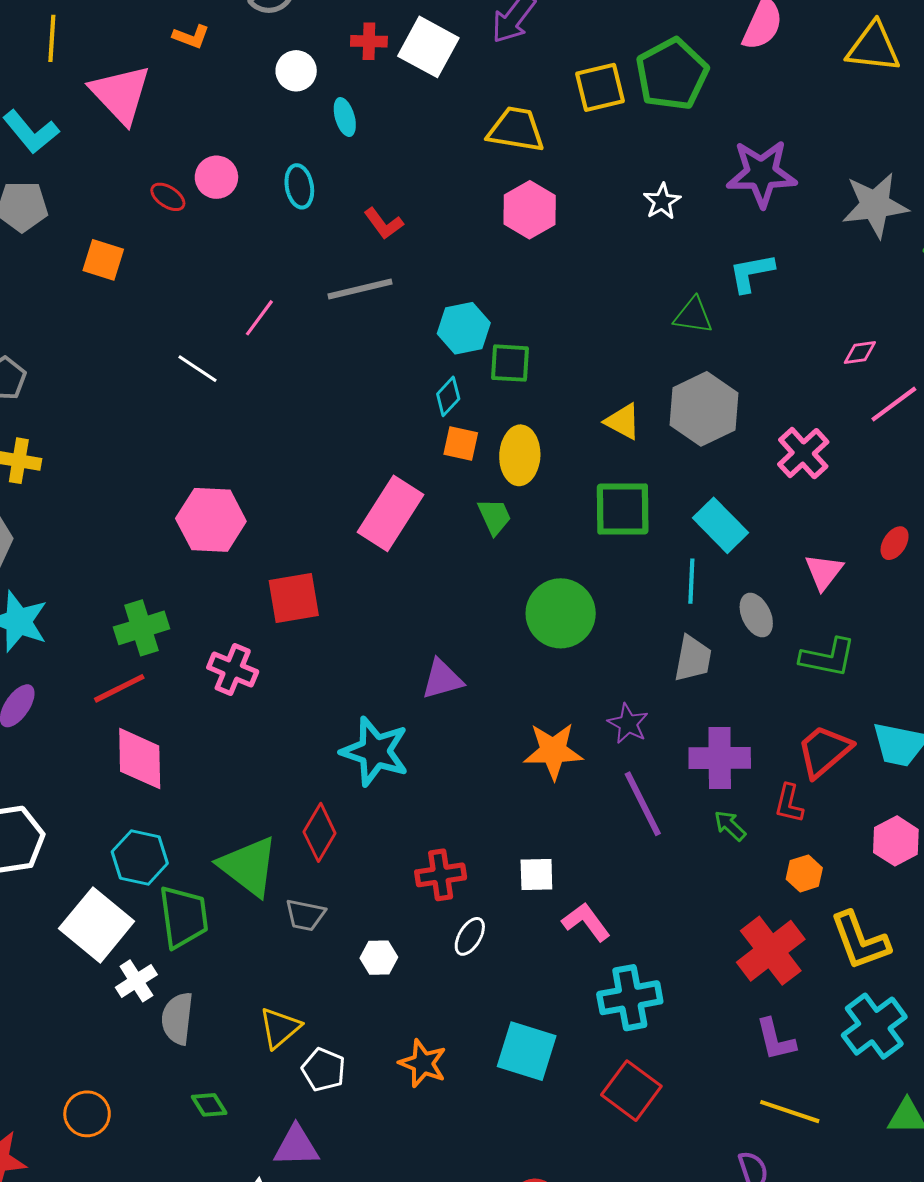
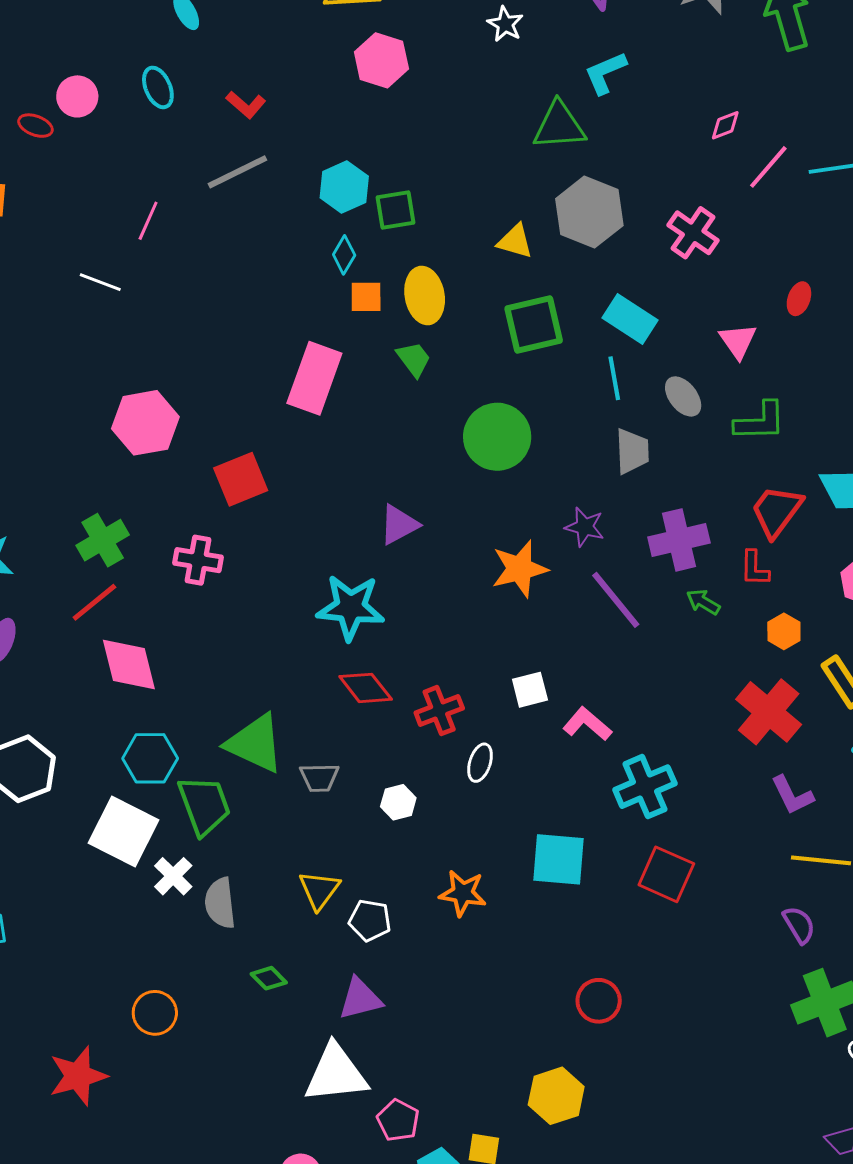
green triangle: (693, 316) -> (559, 126), size x1.4
red diamond: (320, 832) -> (366, 688), moved, turned -56

